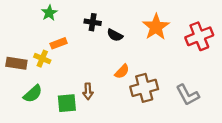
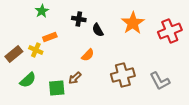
black semicircle: (115, 35) -> (98, 30), turned 32
brown rectangle: (16, 63) -> (14, 54), turned -48
orange semicircle: (122, 71) -> (88, 55), moved
brown arrow: (88, 91) -> (75, 78), turned 48

